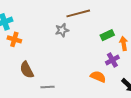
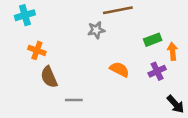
orange cross: (14, 39) -> (37, 50), moved
orange semicircle: (98, 77) -> (119, 69), moved

